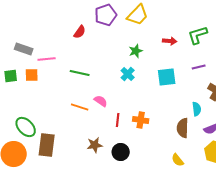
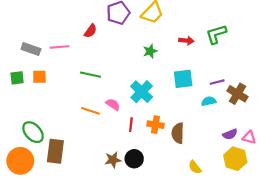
pink line: (47, 59) -> (60, 47), moved
purple line: (199, 67) -> (217, 82), moved
cyan cross: (128, 74) -> (142, 92), moved, size x1.5
cyan semicircle: (197, 109) -> (209, 101), moved, turned -96
brown semicircle: (183, 128) -> (178, 133), moved
brown star: (95, 145) -> (113, 160), moved

